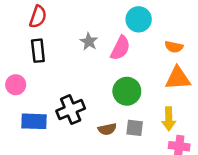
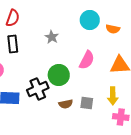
orange semicircle: (174, 47) -> (113, 29), moved
pink semicircle: (120, 48) -> (87, 60), moved
green circle: (127, 91) -> (59, 75), moved

